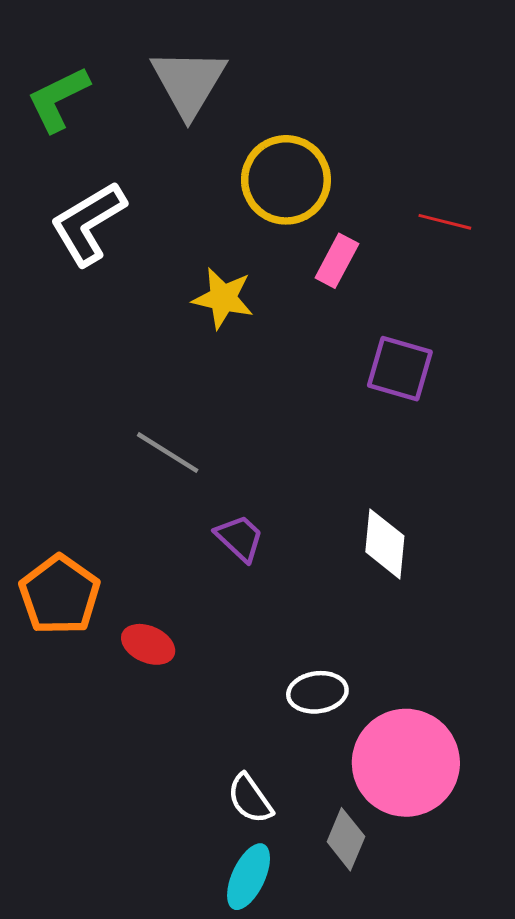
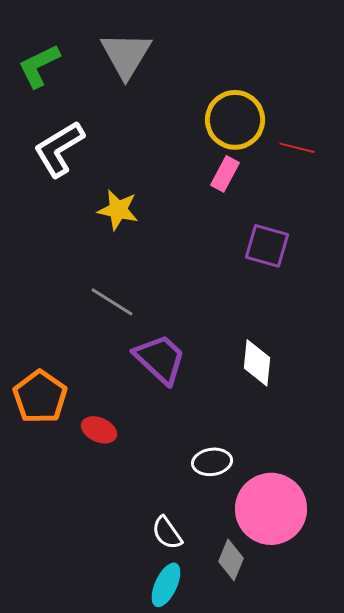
yellow circle: (286, 180) -> (235, 120), moved
yellow star: (223, 298) -> (118, 210), moved
purple trapezoid: (240, 538) -> (160, 359), size x1.6

